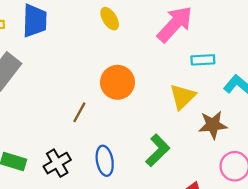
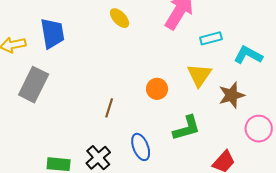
orange circle: (118, 82) -> (157, 89), moved, size x0.7
green L-shape: (158, 150) -> (187, 128), turned 40

